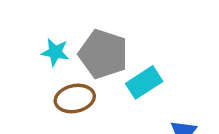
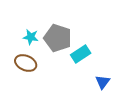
brown ellipse: (75, 99) -> (26, 63), moved, turned 35

